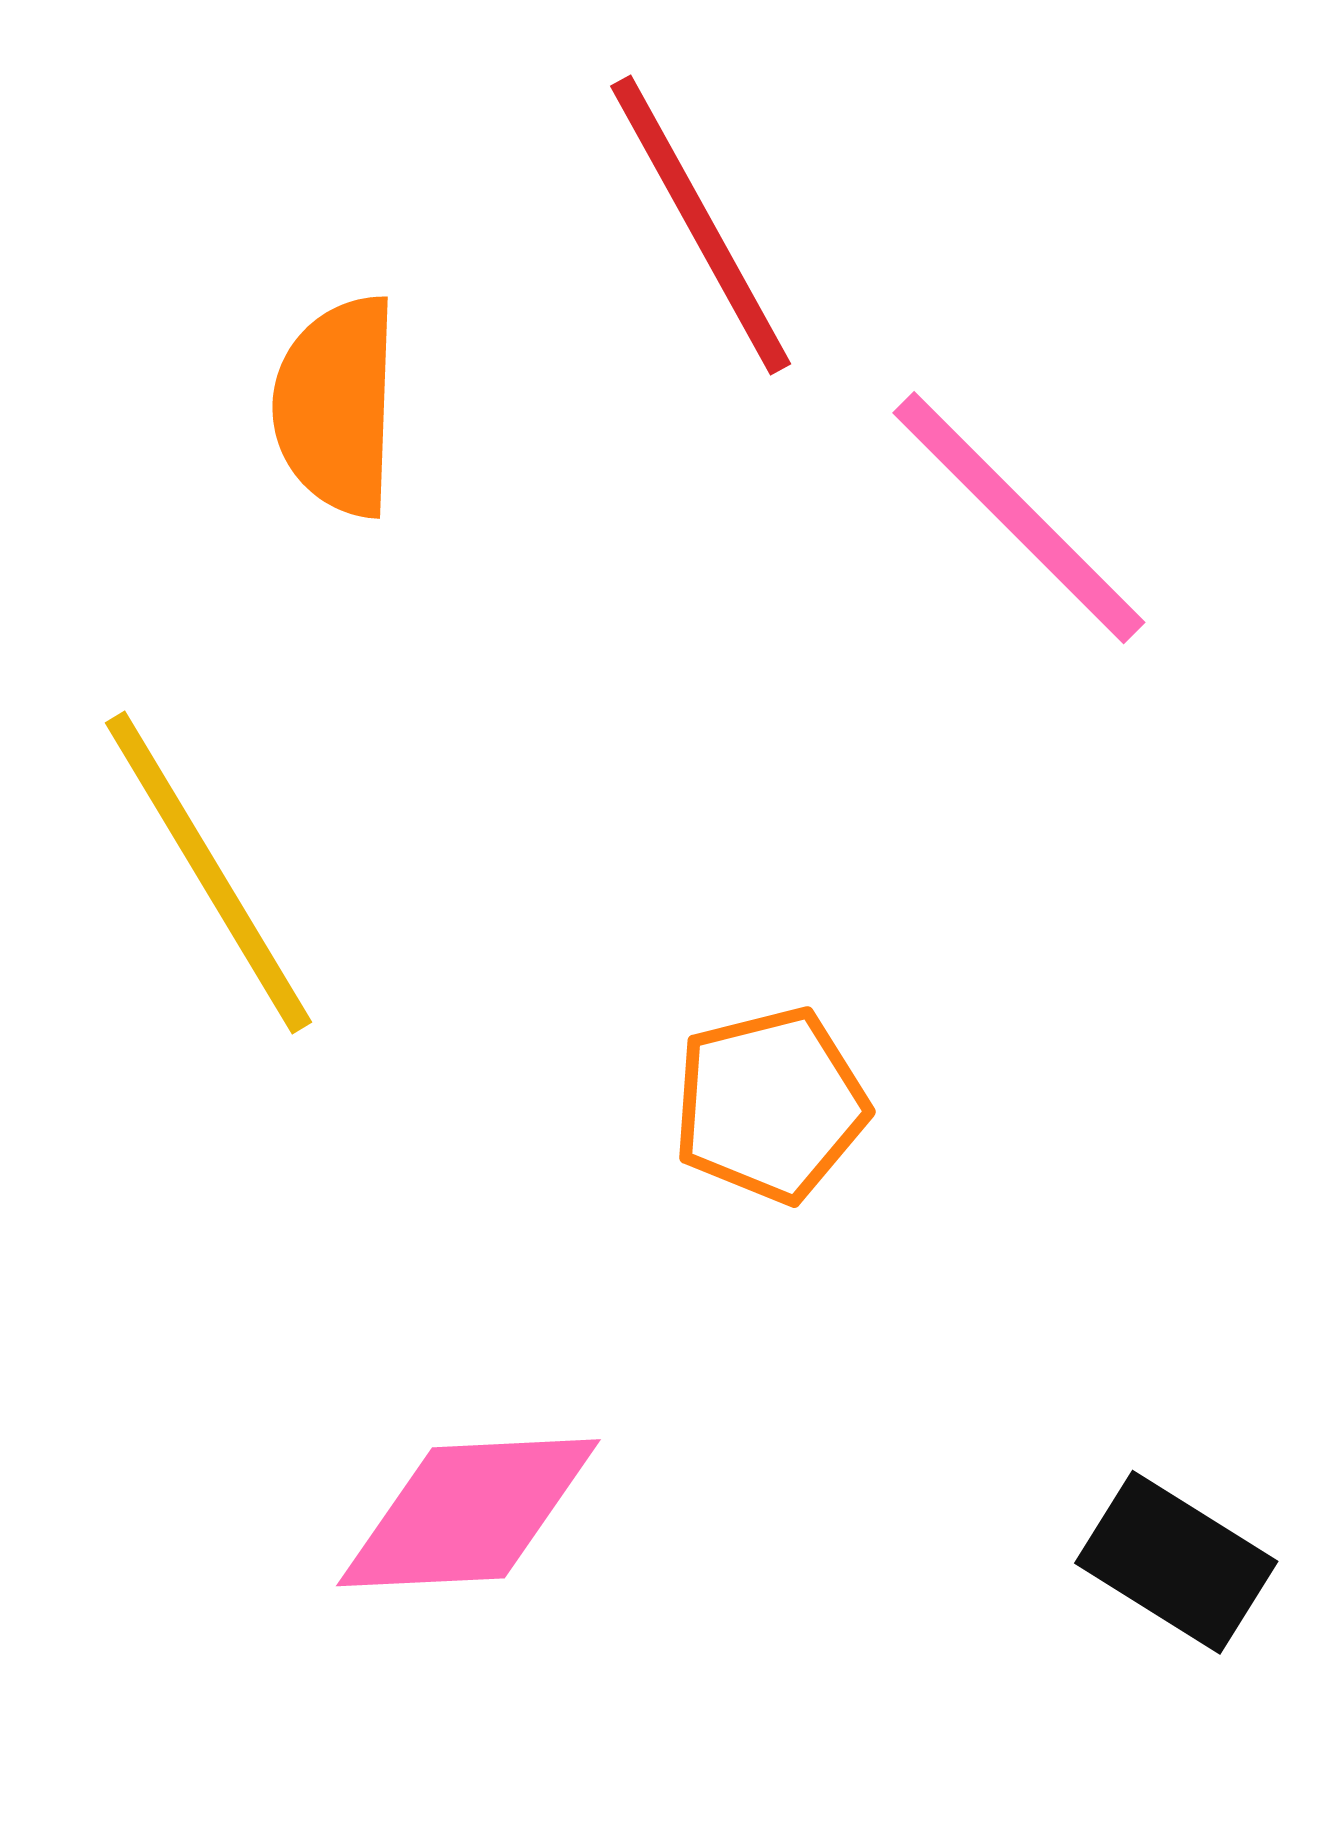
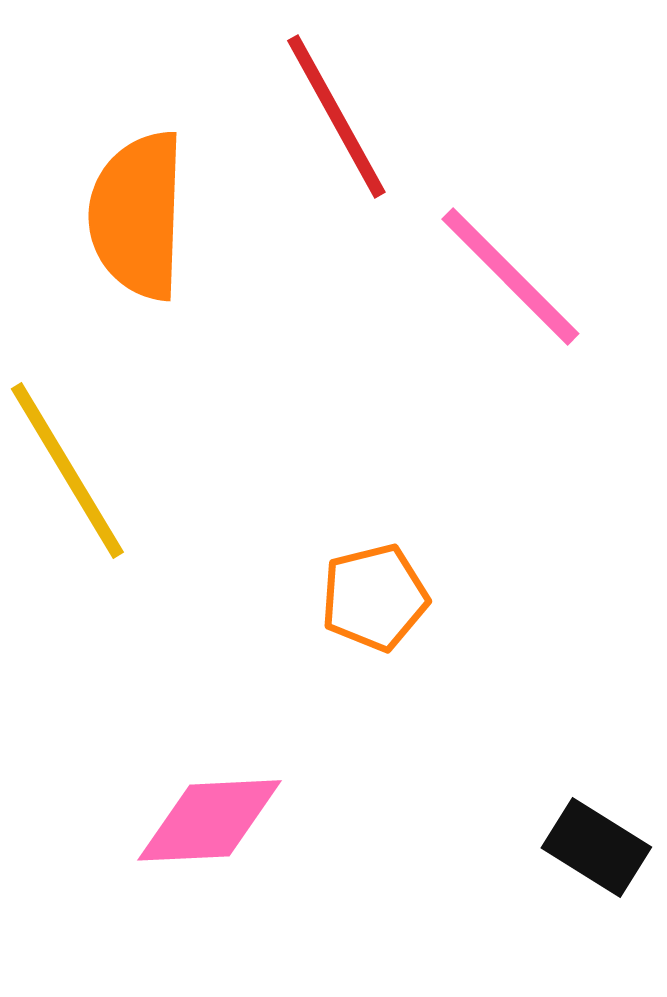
orange semicircle: (337, 406) -> (137, 215), size x1.4

